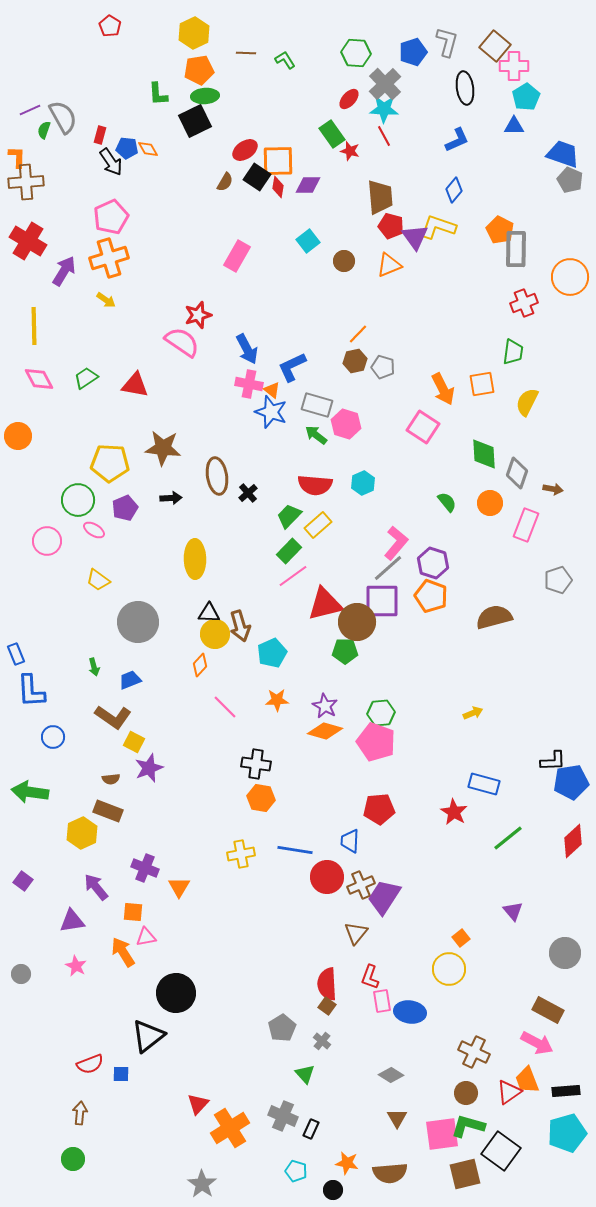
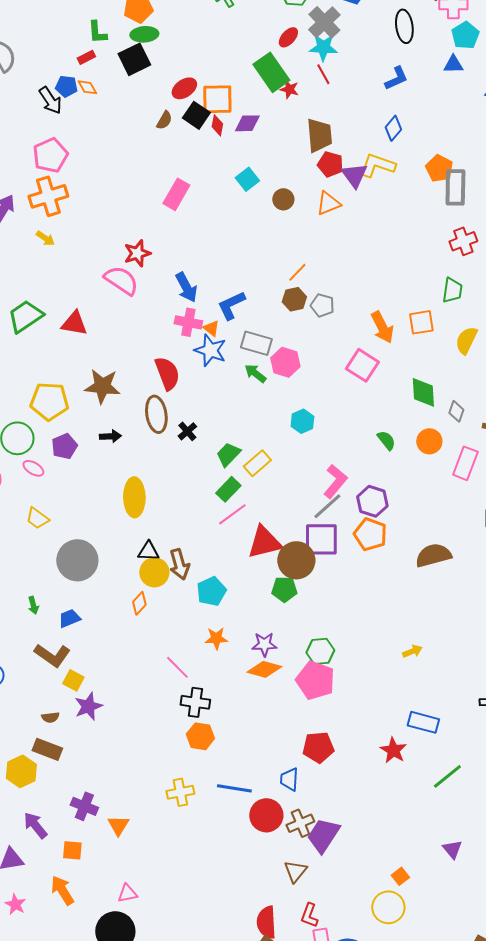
green rectangle: (332, 134) -> (271, 72), size x1.4
red rectangle: (100, 135) -> (86, 57), moved, turned 48
green trapezoid: (86, 378) -> (25, 316), size x1.5
gray diamond: (517, 473) -> (456, 411), size x0.7
red semicircle: (315, 485) -> (167, 373), moved, turned -116
purple star: (325, 706) -> (264, 644), turned -30
pink line: (225, 707) -> (177, 667), moved
pink triangle: (146, 937) -> (127, 893), moved

